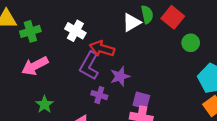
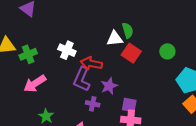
red square: (173, 17) -> (131, 53), moved
white triangle: (131, 22) -> (115, 39), turned 30

